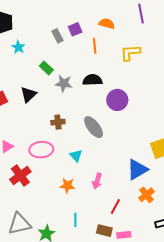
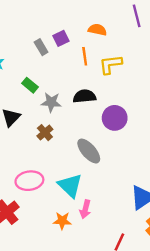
yellow L-shape: (130, 53) -> (111, 64), moved
brown cross: (58, 122) -> (45, 133), moved, turned -32
cyan triangle: (76, 156) -> (70, 185), size x1.6
pink arrow: (97, 181) -> (85, 209), moved

